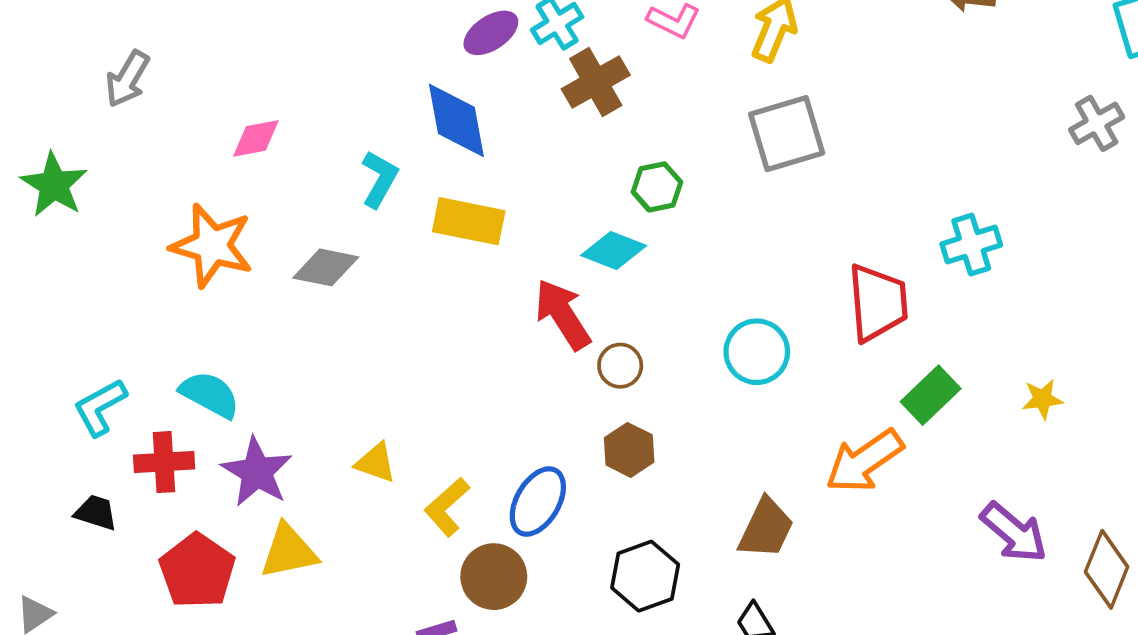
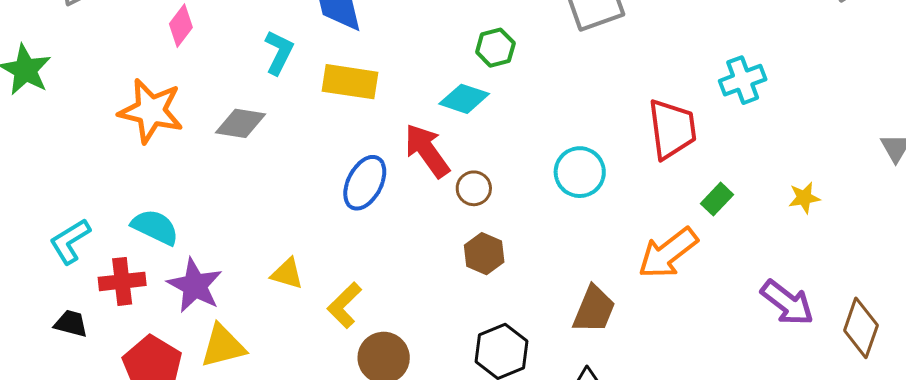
pink diamond: (256, 138) -> (181, 26), turned -39
green rectangle: (931, 395) -> (717, 199), size x0.7
blue ellipse: (538, 501) -> (365, 183), moved

